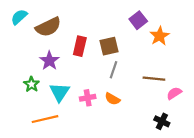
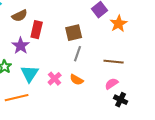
brown semicircle: (48, 27) -> (20, 16), size x0.7
red rectangle: (80, 46) -> (37, 30), moved
pink semicircle: (174, 93) -> (112, 84), moved
pink cross: (88, 98) -> (55, 79), turned -32

